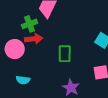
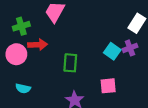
green cross: (29, 24) -> (21, 26), moved

